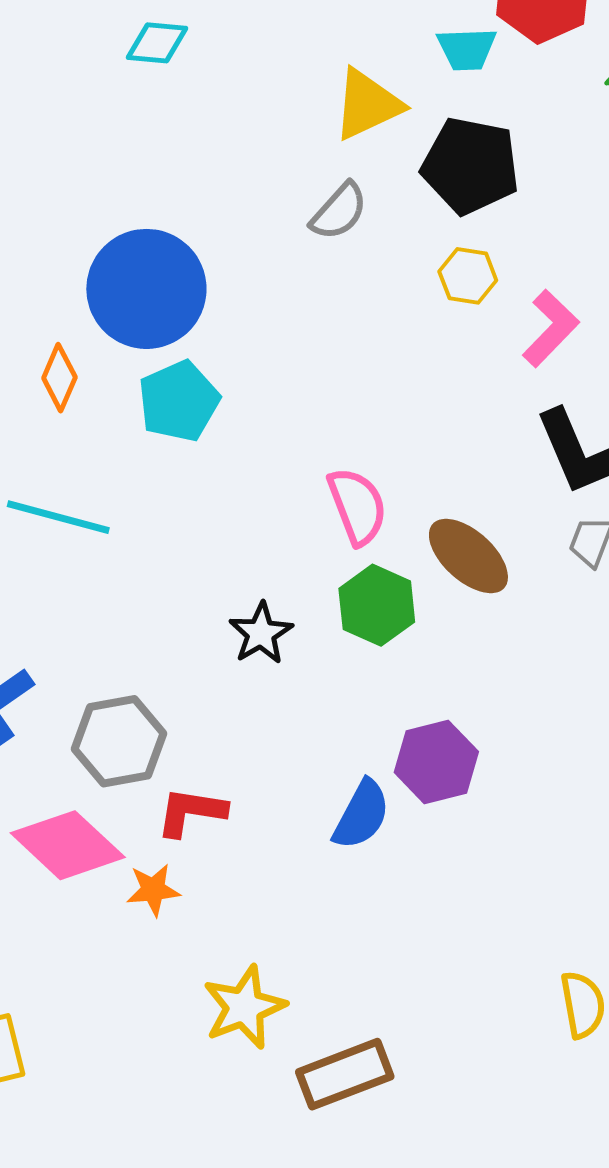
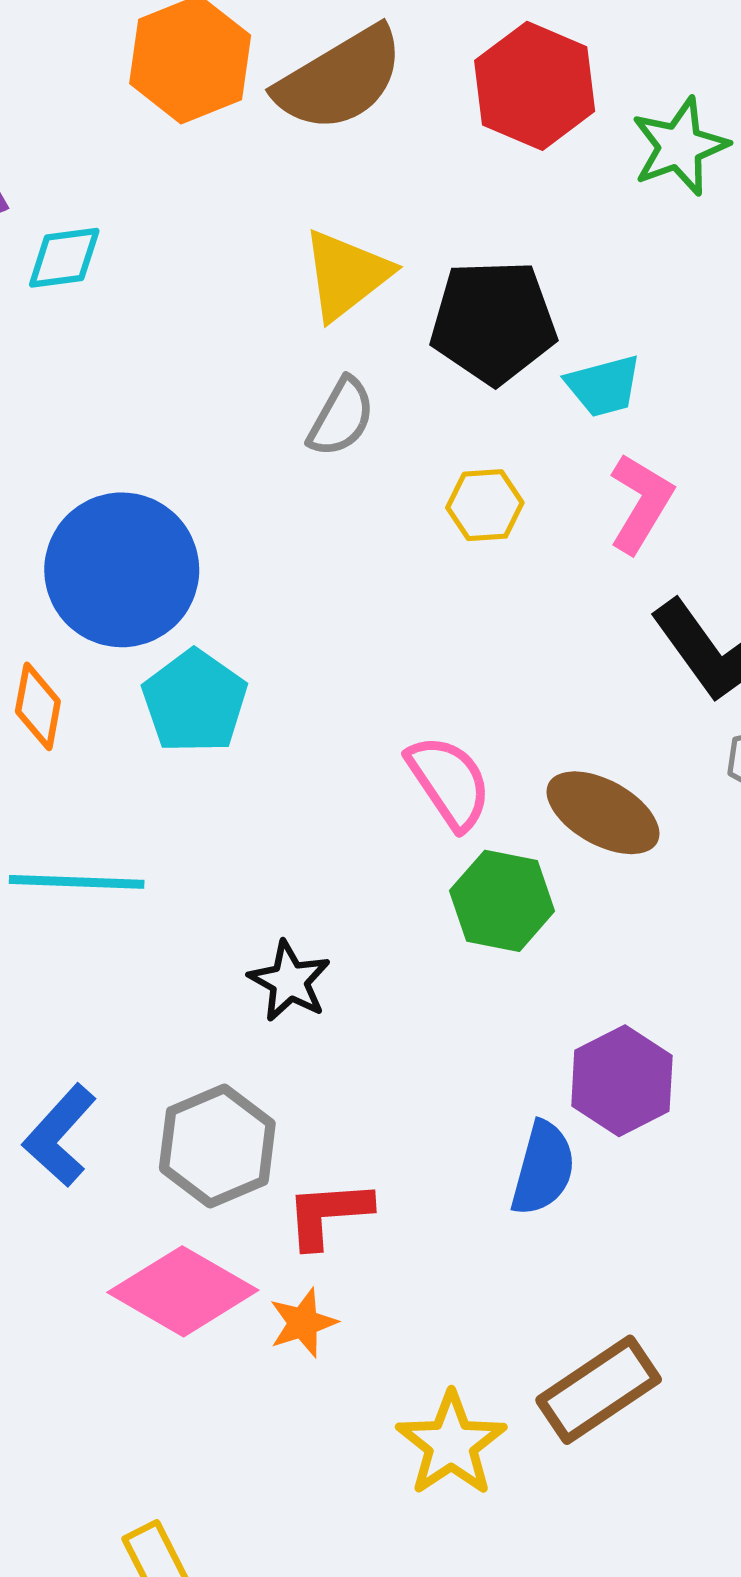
cyan trapezoid: (467, 49) -> (604, 386), moved
yellow hexagon: (468, 276) -> (485, 505), moved
black star: (261, 633) -> (289, 981), moved
brown rectangle: (345, 1074) -> (599, 1390), moved

